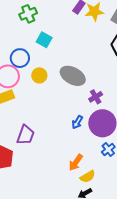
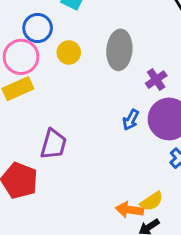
gray ellipse: (73, 76) -> (119, 50), turned 70
orange arrow: (76, 162) -> (129, 210), moved, turned 66

